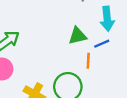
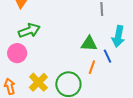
blue line: (102, 44) -> (108, 56), turned 72

